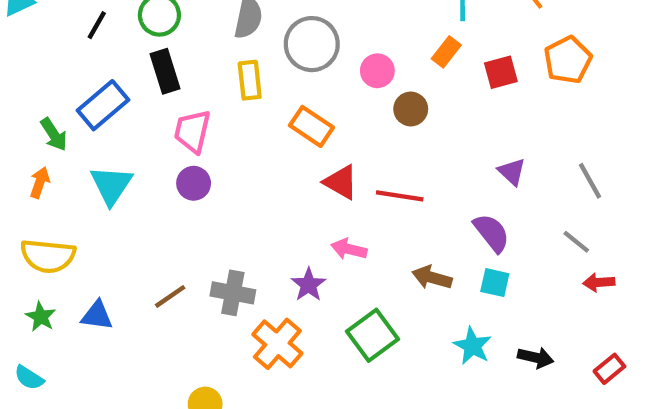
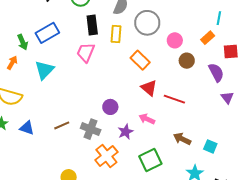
black rectangle: (165, 71) -> (92, 25), moved
purple circle: (194, 183) -> (110, 107), moved
purple semicircle: (492, 233) -> (216, 72), moved

